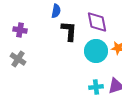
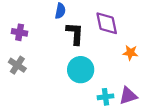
cyan circle: (96, 51) -> (81, 70), moved

